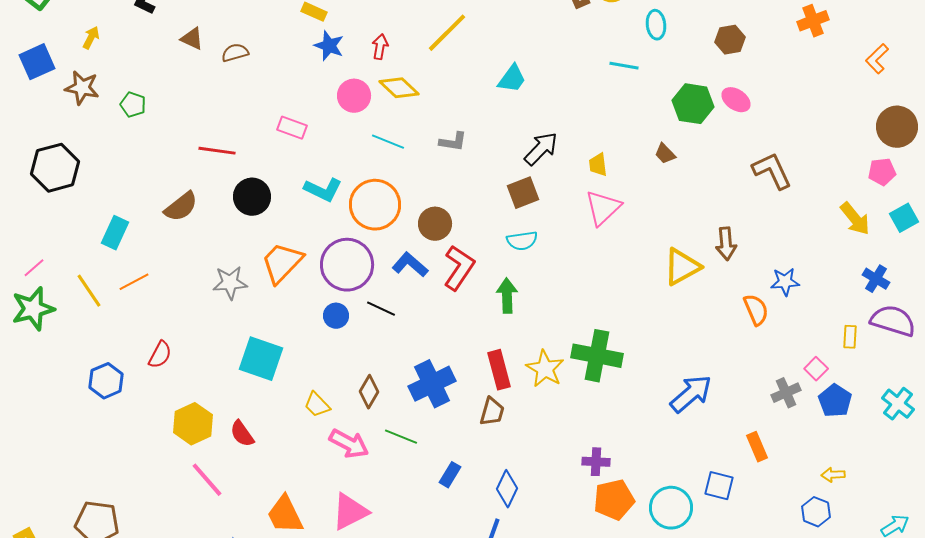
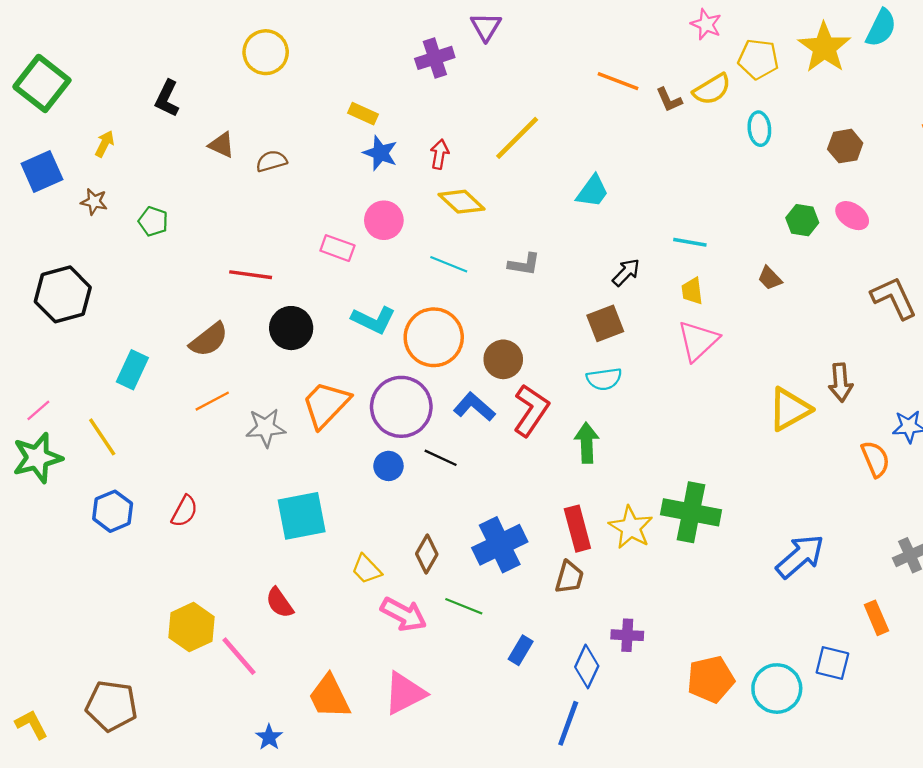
cyan line: (624, 66) -> (690, 242), moved
brown star: (82, 88) -> (94, 202), size x0.7
pink circle: (354, 96) -> (384, 220), moved
green hexagon: (693, 104) -> (802, 220), size x0.7
black arrow: (541, 149) -> (626, 272), size x0.7
orange line: (134, 282) -> (212, 401), moved
cyan square: (261, 359) -> (302, 516), turned -30
blue hexagon: (106, 381) -> (113, 511), moved
yellow hexagon: (193, 424) -> (191, 627), moved
purple cross: (596, 462) -> (627, 635), moved

